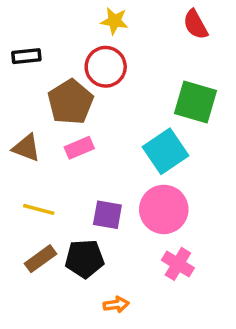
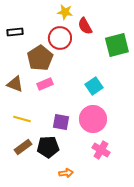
red semicircle: (195, 25) -> (85, 26), moved
green square: (195, 102) -> (117, 45), moved, turned -30
cyan square: (166, 151) -> (94, 86), size x0.7

